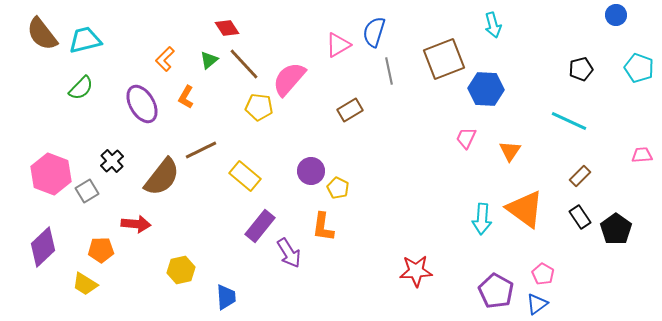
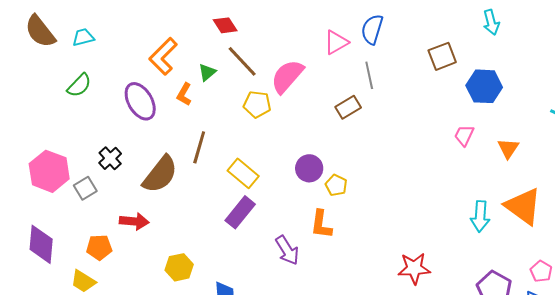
cyan trapezoid: (85, 40) -> (83, 37), size x0.7
orange L-shape: (165, 59) -> (163, 56), size x1.5
brown square: (444, 59) -> (442, 56), size x0.7
green triangle: (209, 60) -> (207, 72), moved
gray line: (389, 71) -> (369, 75), moved
brown line: (201, 150) -> (199, 147), turned -48
purple rectangle: (260, 226) -> (240, 212), moved
purple diamond: (43, 247) -> (41, 244), turned -42

